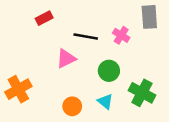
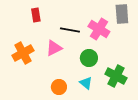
red rectangle: (44, 18) -> (36, 15), turned -72
pink cross: (121, 35) -> (99, 29), size x1.5
orange cross: (18, 89) -> (23, 53), moved

